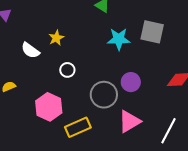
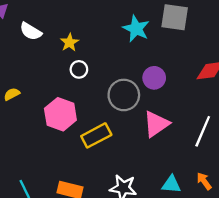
yellow star: (56, 38) -> (70, 42), moved
cyan star: (119, 39) -> (136, 29), turned 30
white semicircle: (30, 50) -> (31, 31), moved

